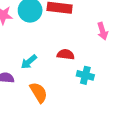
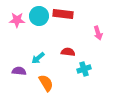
cyan cross: (85, 75) -> (84, 69), turned -32

